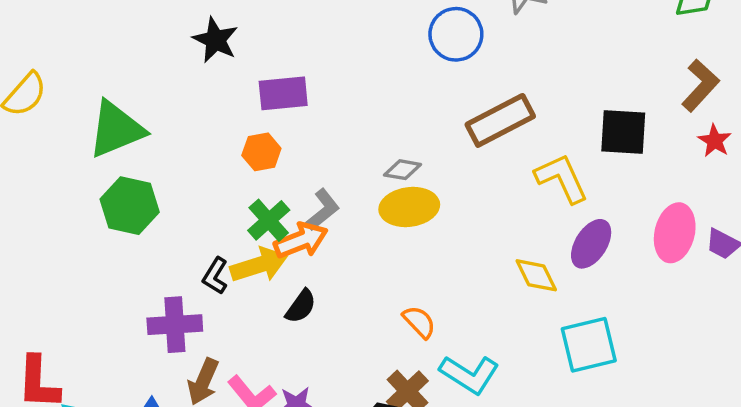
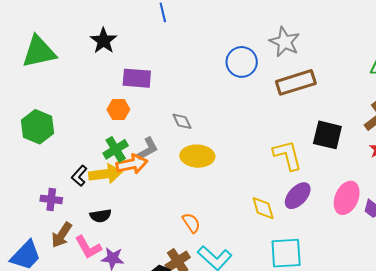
brown rectangle: (500, 120) -> (296, 82), moved
green triangle: (116, 129) -> (39, 52), moved
gray diamond: (403, 170) -> (182, 121), moved, turned 45
black semicircle: (301, 306) -> (101, 216), moved, turned 35
purple cross: (175, 325) -> (51, 199), size x0.7

